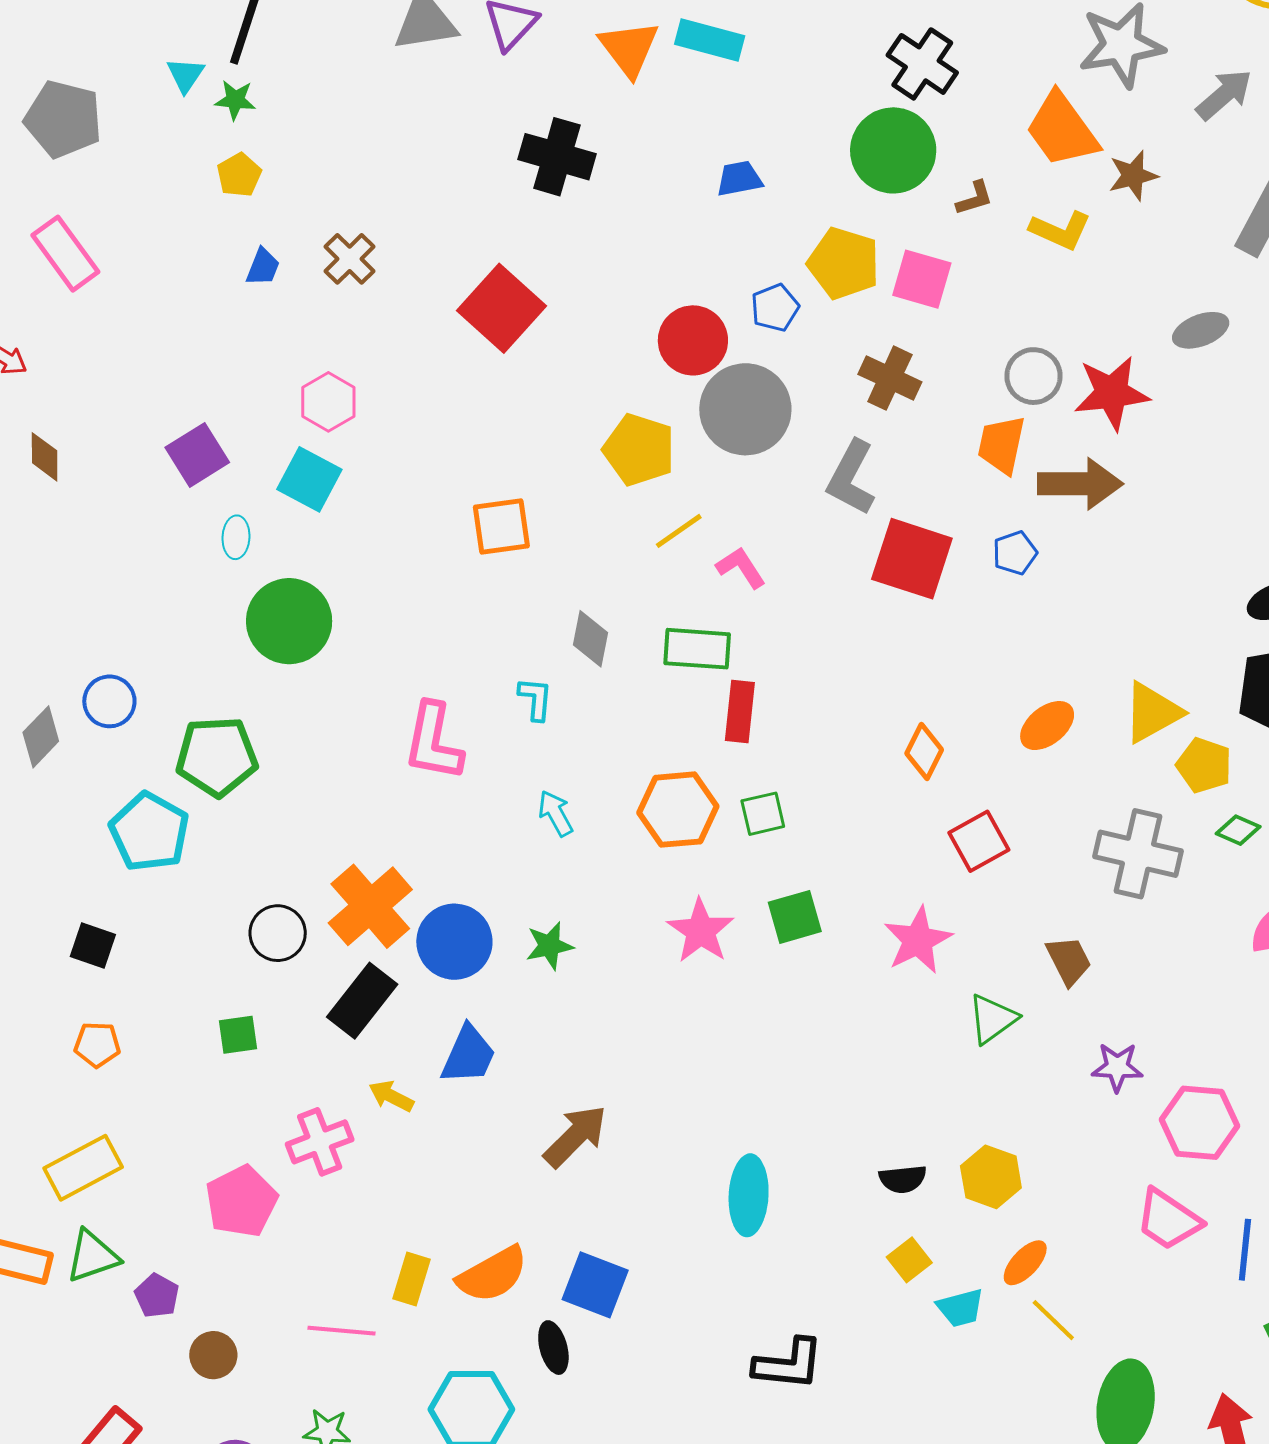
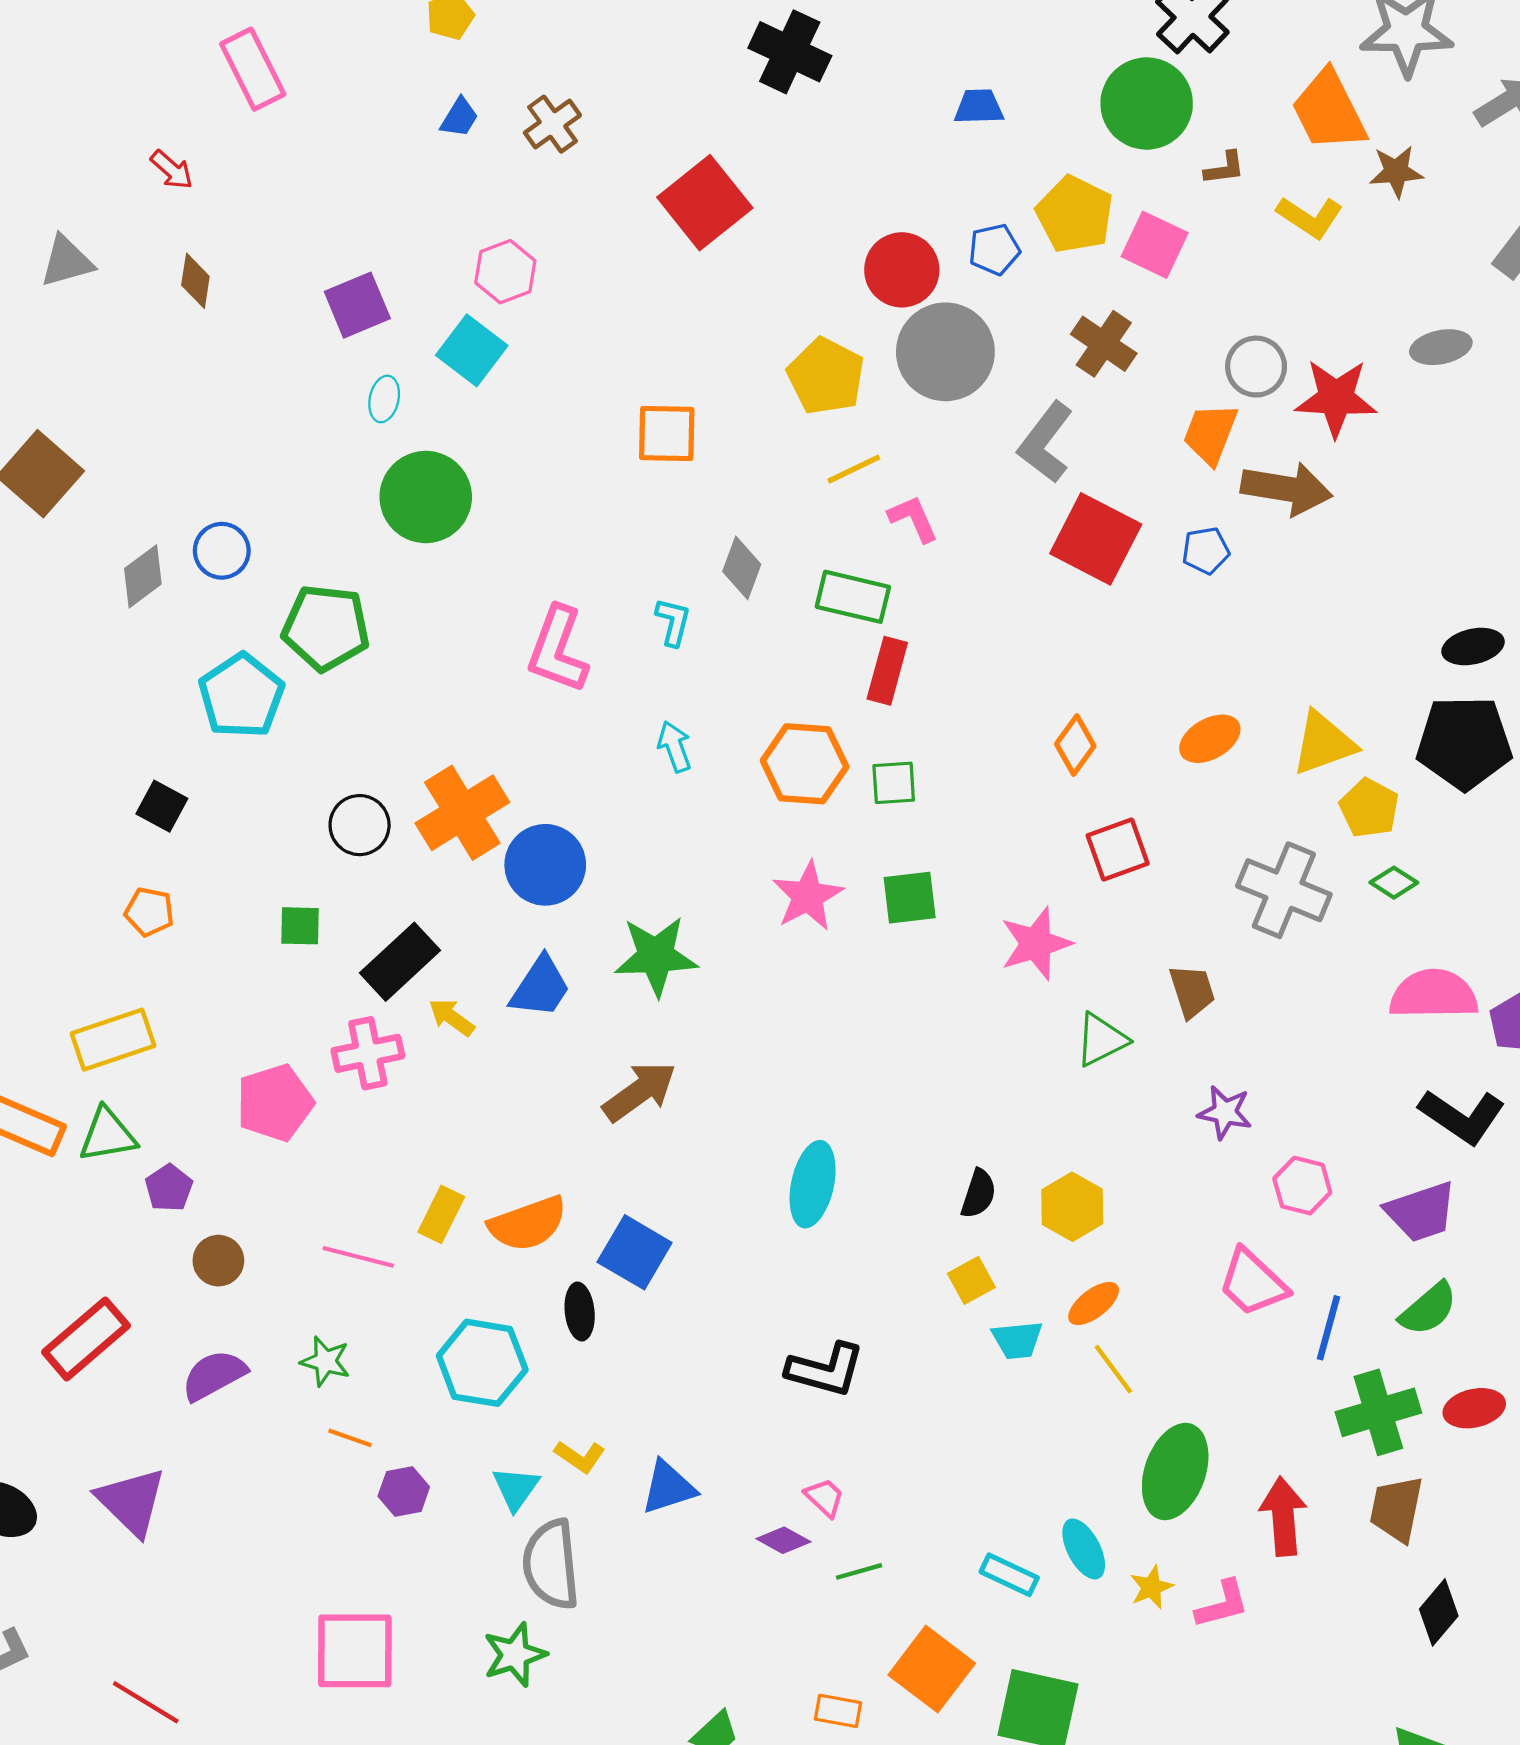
green star: (549, 946) -> (656, 956), moved, size x1.6
black rectangle: (362, 1001) -> (400, 962), moved
pink hexagon: (1199, 1123) -> (1302, 1186), size x0.7
black semicircle: (903, 1179) -> (978, 1194), turned -75

